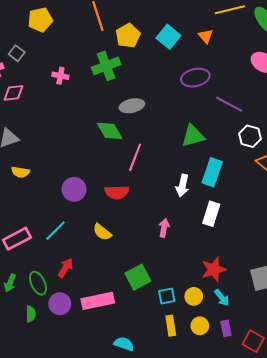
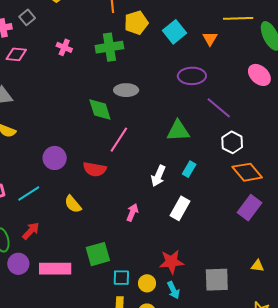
cyan rectangle: (212, 172) -> (189, 169), size x0.6

